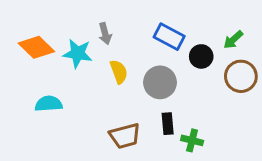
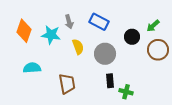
blue rectangle: (169, 37) -> (99, 22), moved
orange diamond: (36, 47) -> (24, 31), turned 65
brown trapezoid: (125, 136) -> (67, 84), moved, turned -85

